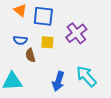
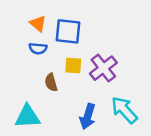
purple cross: (76, 33) -> (103, 68), moved
blue semicircle: (20, 40) -> (38, 48), moved

